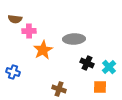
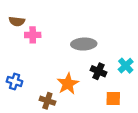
orange star: (43, 50) -> (68, 84), moved
cyan cross: (109, 67) -> (126, 66), moved
brown cross: (59, 89) -> (47, 101), moved

